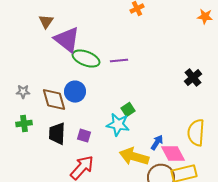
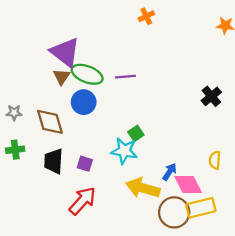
brown triangle: (46, 22) -> (62, 77), moved
blue circle: (75, 92) -> (84, 102), moved
yellow semicircle: (196, 133) -> (215, 160), size x0.6

